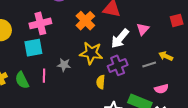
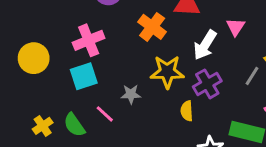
gray line: (149, 65) -> (252, 76), turned -32
pink line: (44, 76) -> (105, 114), turned -40

